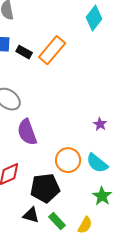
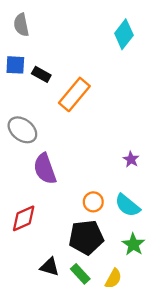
orange rectangle: (52, 50) -> (74, 94), moved
orange circle: (68, 160) -> (93, 202), size x0.7
black pentagon: (45, 188) -> (86, 237), moved

